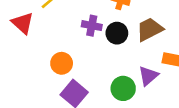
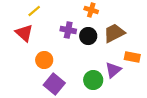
red triangle: (23, 23) -> (24, 33), moved

